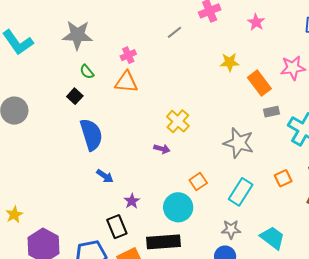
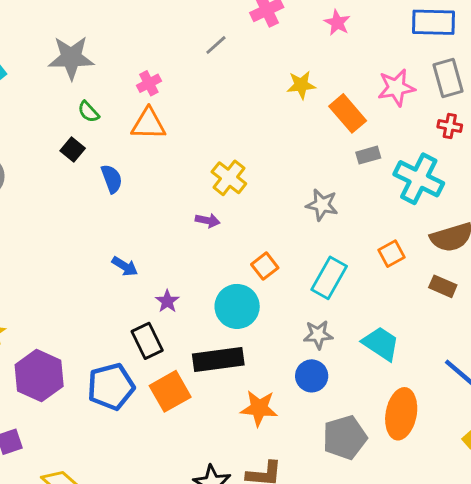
blue semicircle: (91, 135) -> (112, 179), moved, size x0.6
gray star: (239, 143) -> (322, 205), size x0.7

